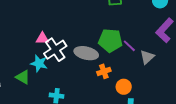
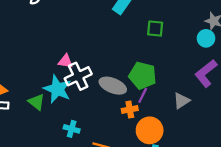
purple line: (129, 46) -> (143, 95), moved, turned 64
cyan star: (39, 63) -> (57, 89), size x1.4
orange circle: (124, 87) -> (150, 130), size x1.5

